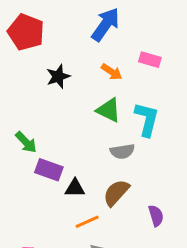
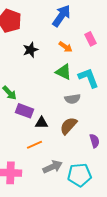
pink rectangle: (150, 60) -> (90, 39), turned 48
cyan L-shape: (147, 119) -> (88, 78), turned -35
orange line: (87, 222) -> (34, 145), moved

